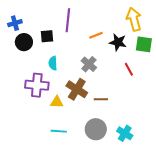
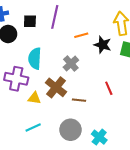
black square: (47, 36) -> (30, 21), moved
cyan semicircle: (53, 63) -> (35, 58), size x1.5
red line: (129, 69) -> (109, 88), moved
cyan line: (59, 131) -> (33, 128), turned -35

